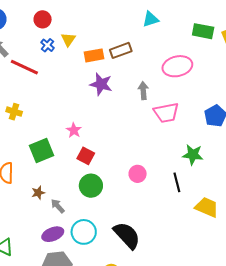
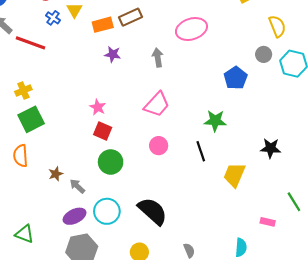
purple star: (101, 84) -> (113, 54), size x0.7
yellow cross: (14, 112) -> (23, 91), turned -35
pink trapezoid: (166, 113) -> (157, 104), moved, turned -32
pink star: (74, 130) -> (98, 107), moved
green square: (42, 151) -> (31, 119), moved
yellow trapezoid: (207, 207) -> (234, 175), turned -85

